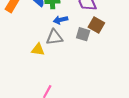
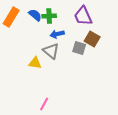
gray triangle: (54, 37) -> (51, 51), turned 48

